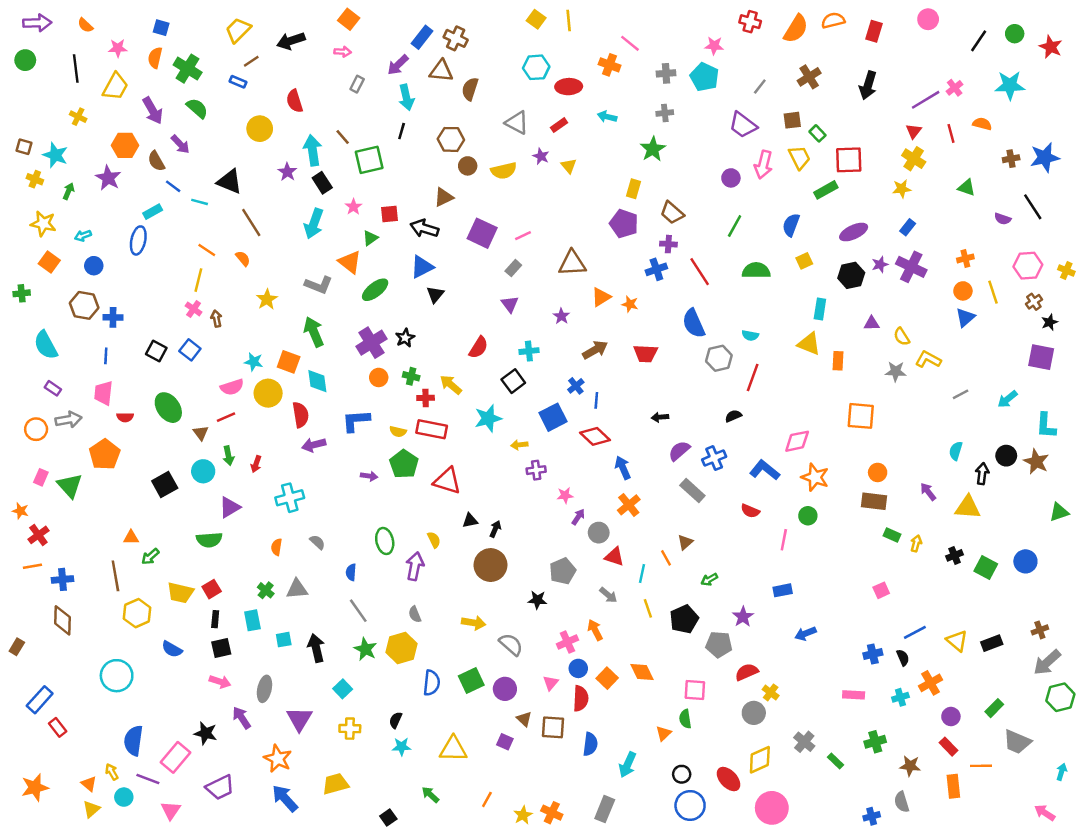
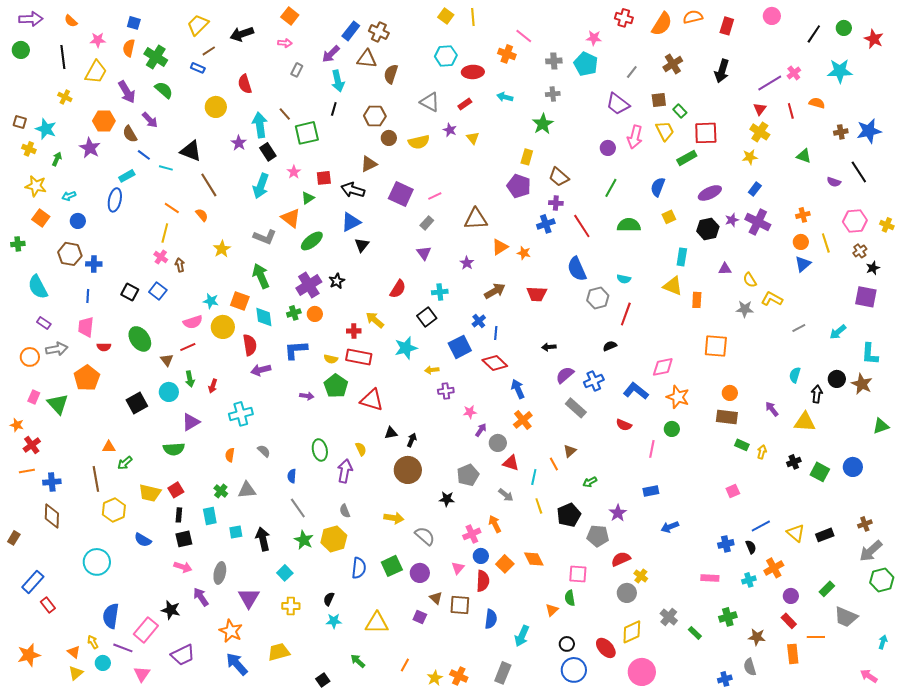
green cross: (411, 376) -> (294, 313), moved, turned -32

